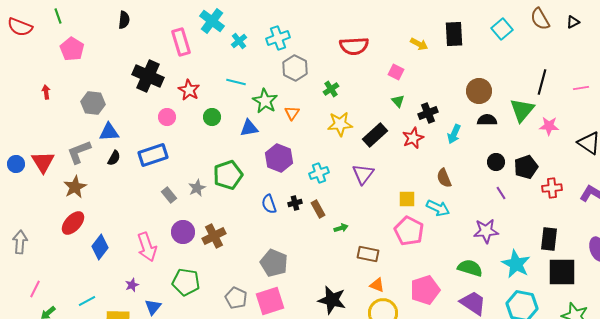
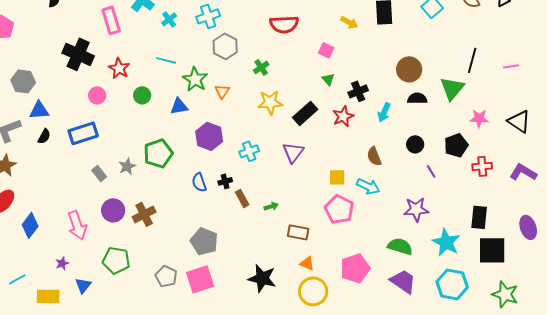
pink star: (549, 126) -> (479, 118), moved
black circle: (496, 162) -> (415, 144), moved
brown rectangle: (318, 209) -> (242, 198), moved

